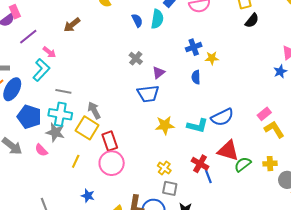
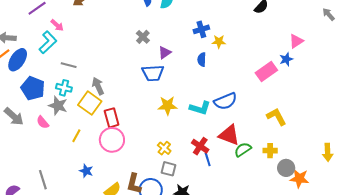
cyan cross: (60, 114) -> (64, 88), size x0.7
pink rectangle: (264, 114) -> (266, 72), moved, size x1.5

